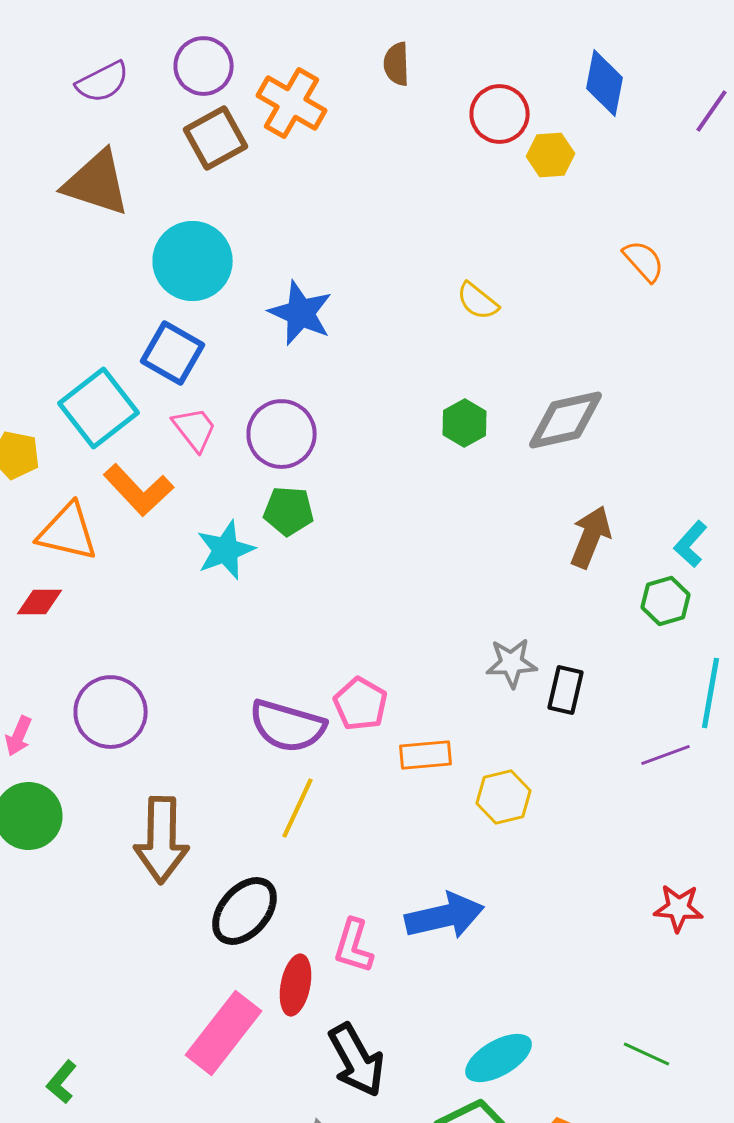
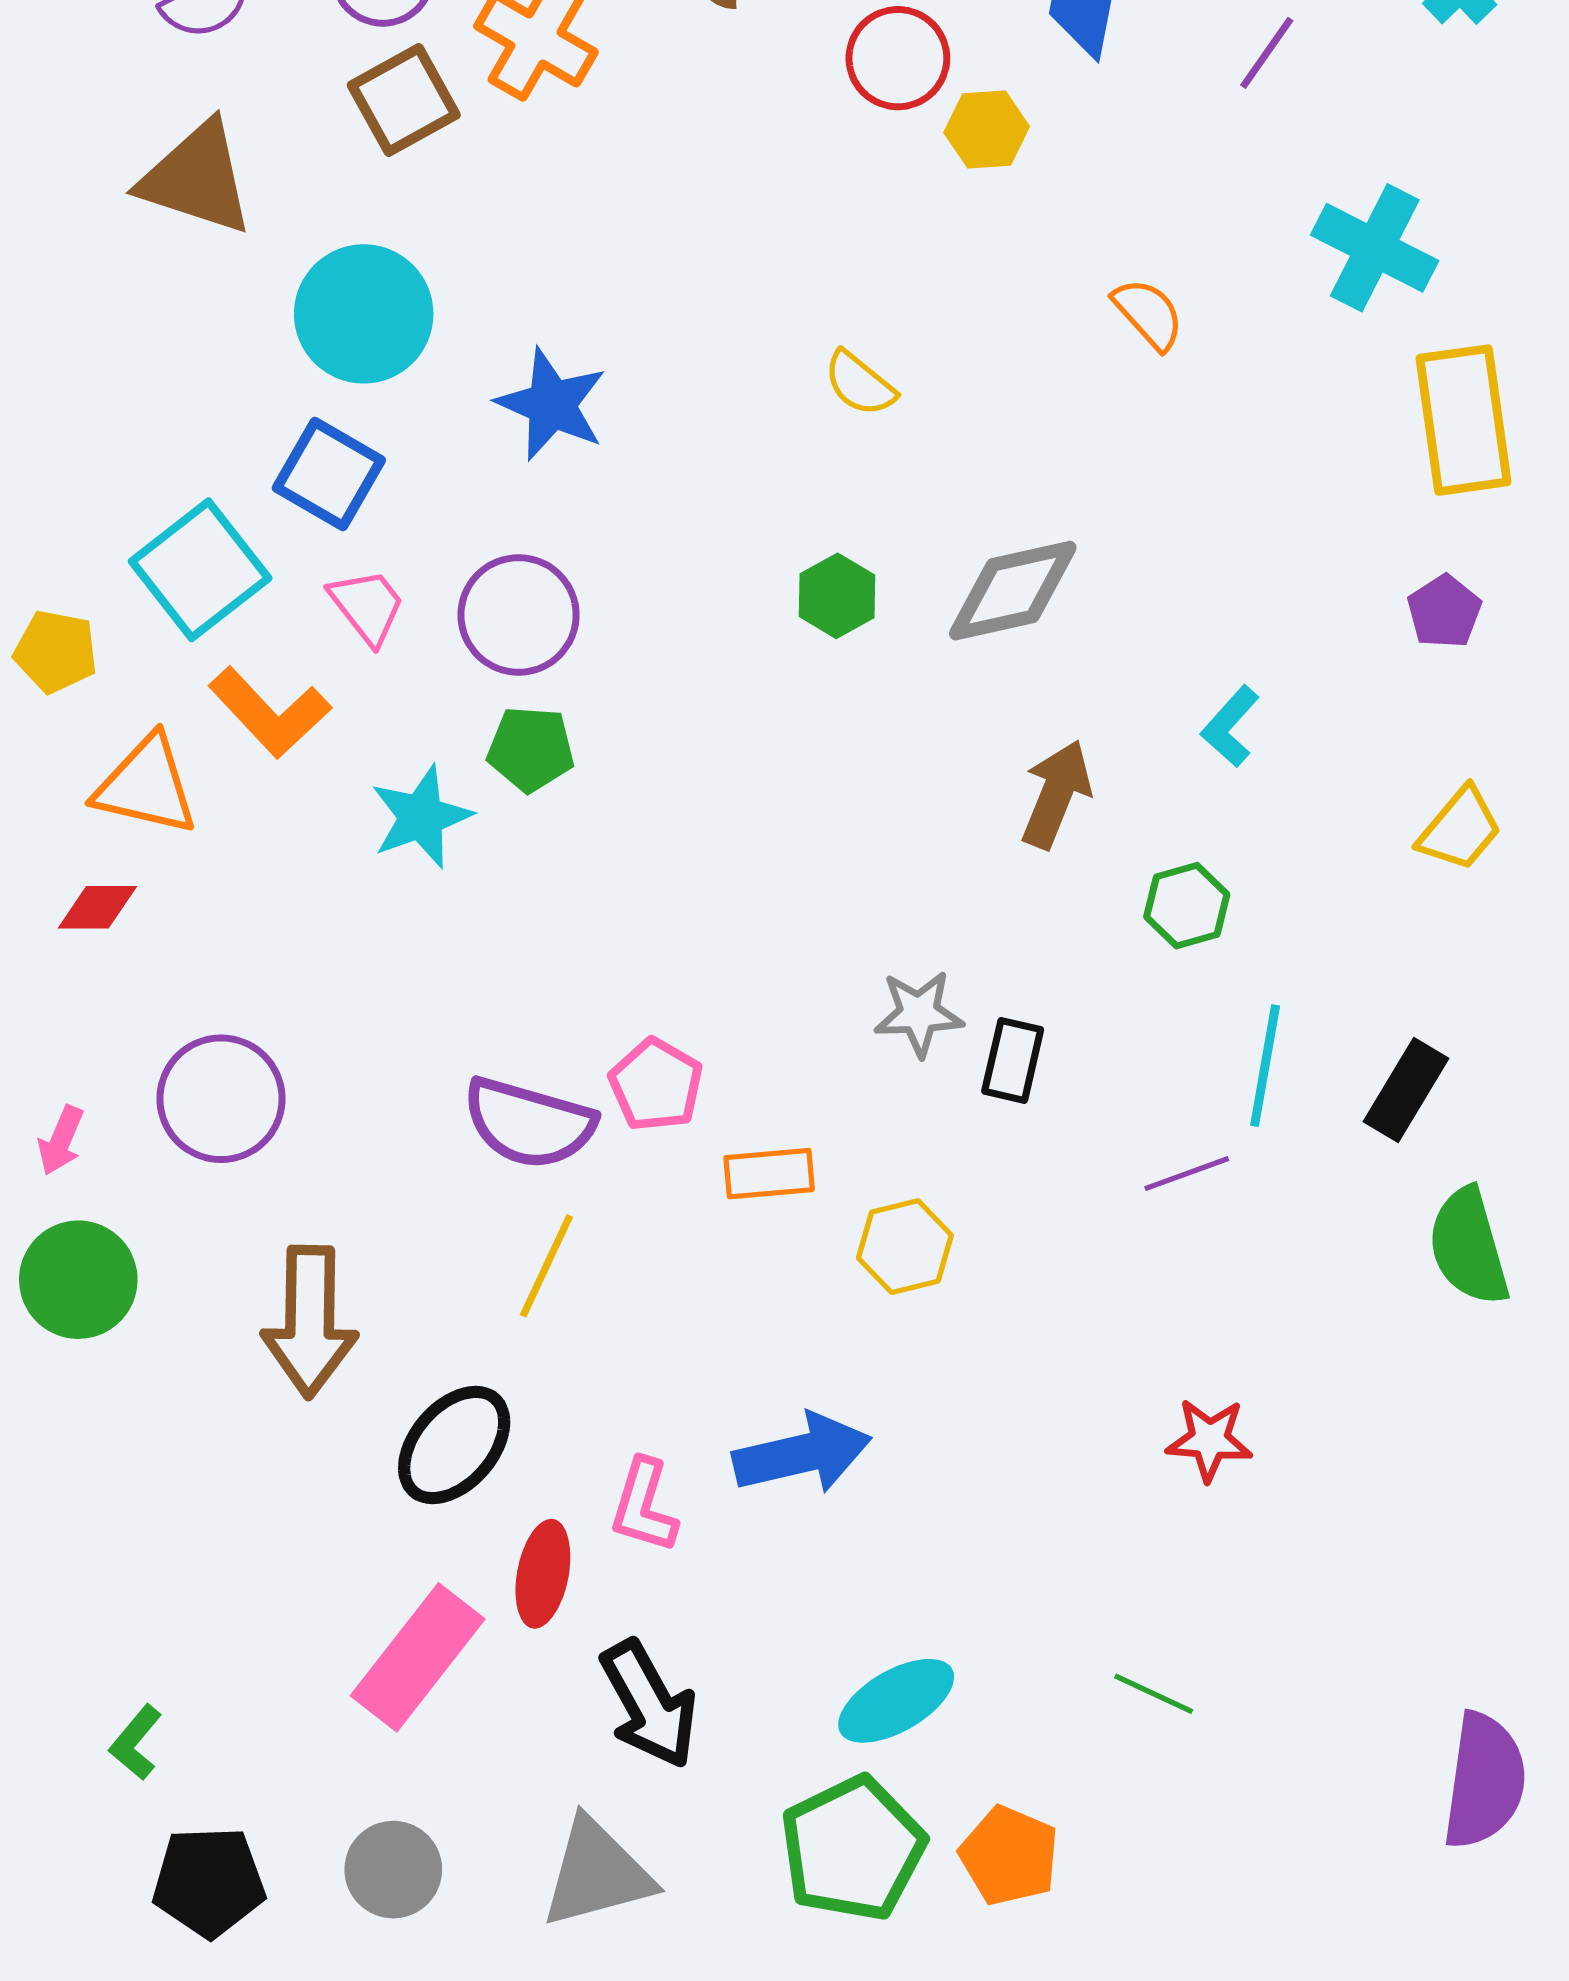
cyan L-shape: (690, 544) -> (1230, 726), moved

